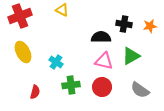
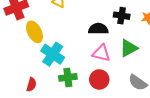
yellow ellipse: (23, 52) -> (34, 32), moved
cyan cross: (56, 62) -> (53, 54), size x1.6

